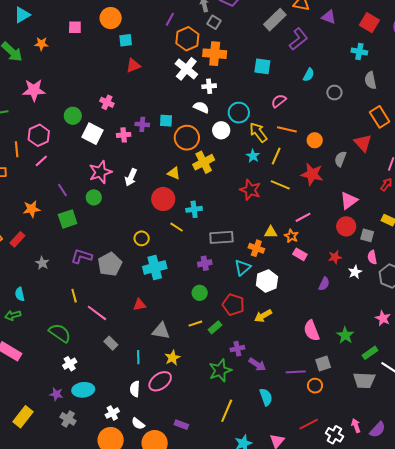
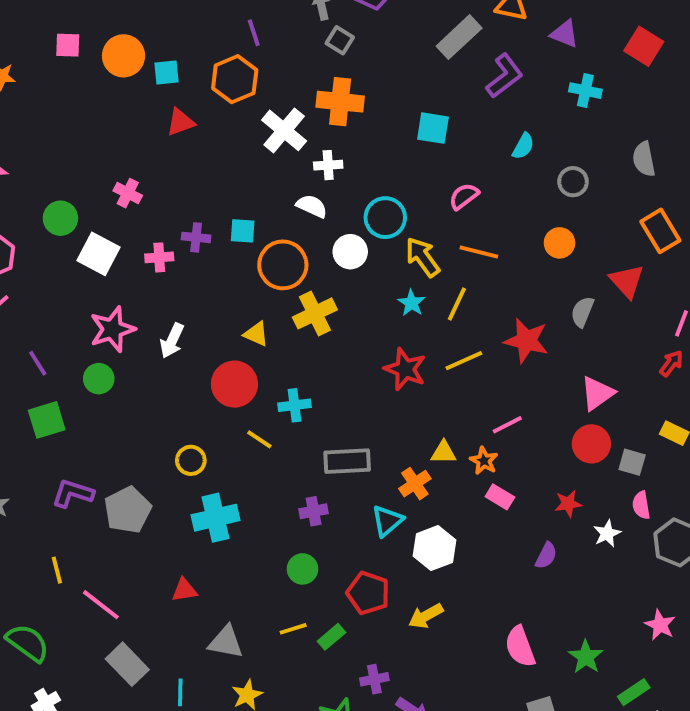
orange circle: (111, 18) -> (124, 56), moved
purple line: (170, 19) -> (254, 33), turned -48
orange hexagon: (187, 39) -> (235, 79), moved
cyan cross: (359, 52) -> (585, 91), moved
orange circle: (315, 140) -> (559, 243), moved
yellow line: (280, 185) -> (464, 361), turned -48
orange cross: (256, 248) -> (415, 484), turned 35
gray rectangle: (111, 343) -> (127, 664), size x1.5

